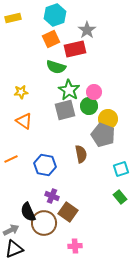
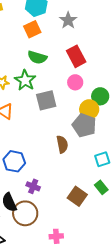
red rectangle: (75, 49) -> (76, 56), moved, turned 75
green star: (69, 90) -> (25, 80), moved
green circle: (89, 106) -> (100, 96), moved
blue hexagon: (45, 165) -> (14, 161), moved
brown square: (68, 212) -> (77, 196), moved

